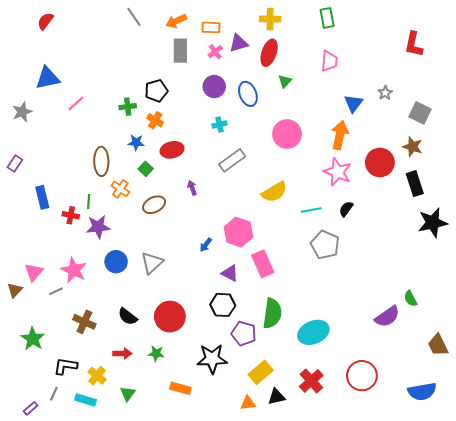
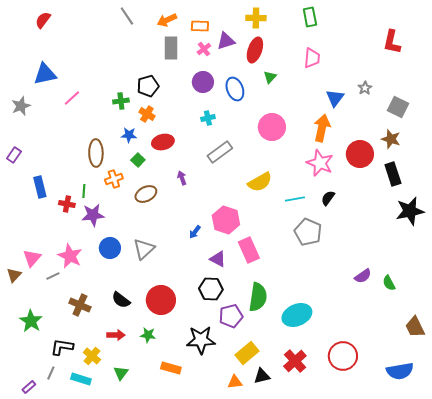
orange cross: (120, 189) -> (114, 179), turned 36
purple semicircle: (387, 317) -> (363, 276), moved, size x0.7
purple pentagon: (244, 333) -> (231, 316), turned -30

